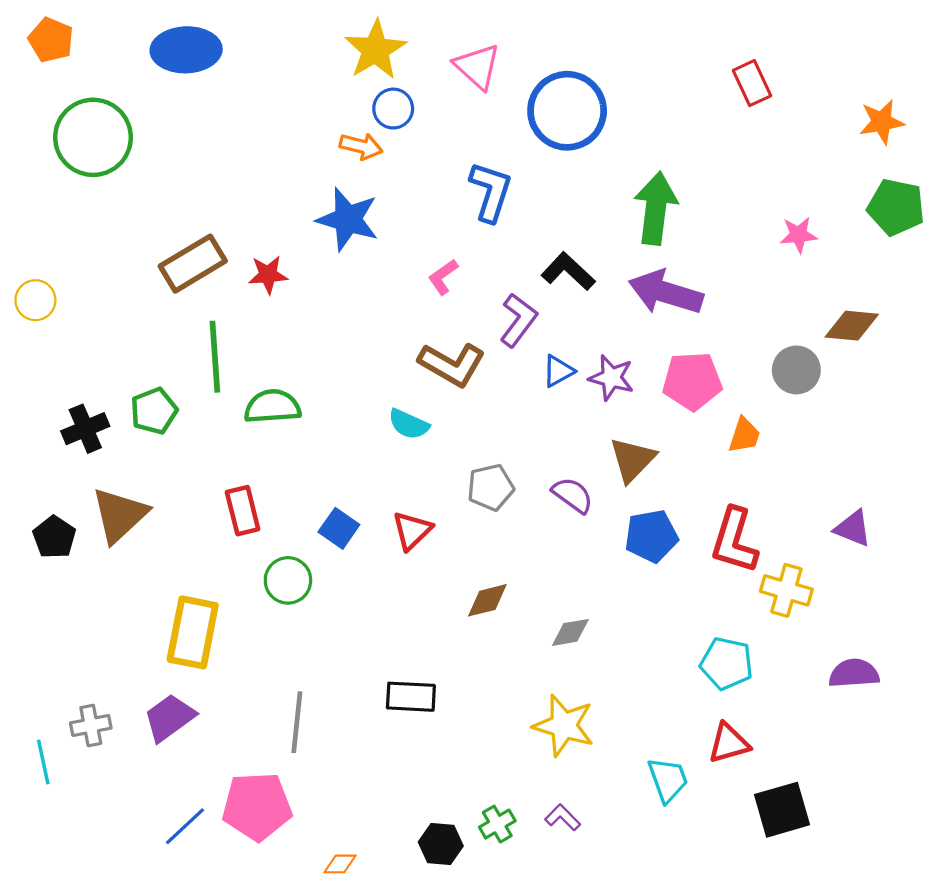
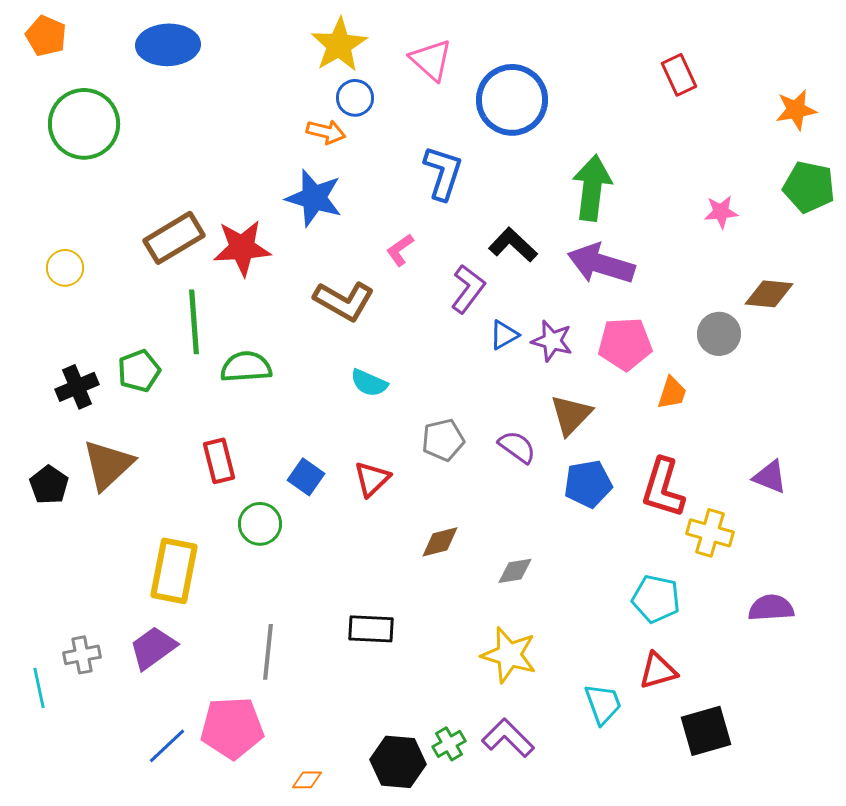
red star: (268, 275) -> (242, 248), size x1.6
yellow circle: (35, 300) -> (65, 268), moved
brown L-shape: (452, 364) -> (344, 301), moved
purple L-shape: (563, 817) -> (508, 738), size x1.6
black hexagon: (441, 844) -> (398, 762), size x1.4

